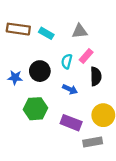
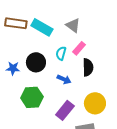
gray triangle: (80, 31) -> (73, 25), turned 42
cyan rectangle: (46, 33) -> (42, 27), size x1.5
purple rectangle: (71, 123) -> (65, 110), turned -72

